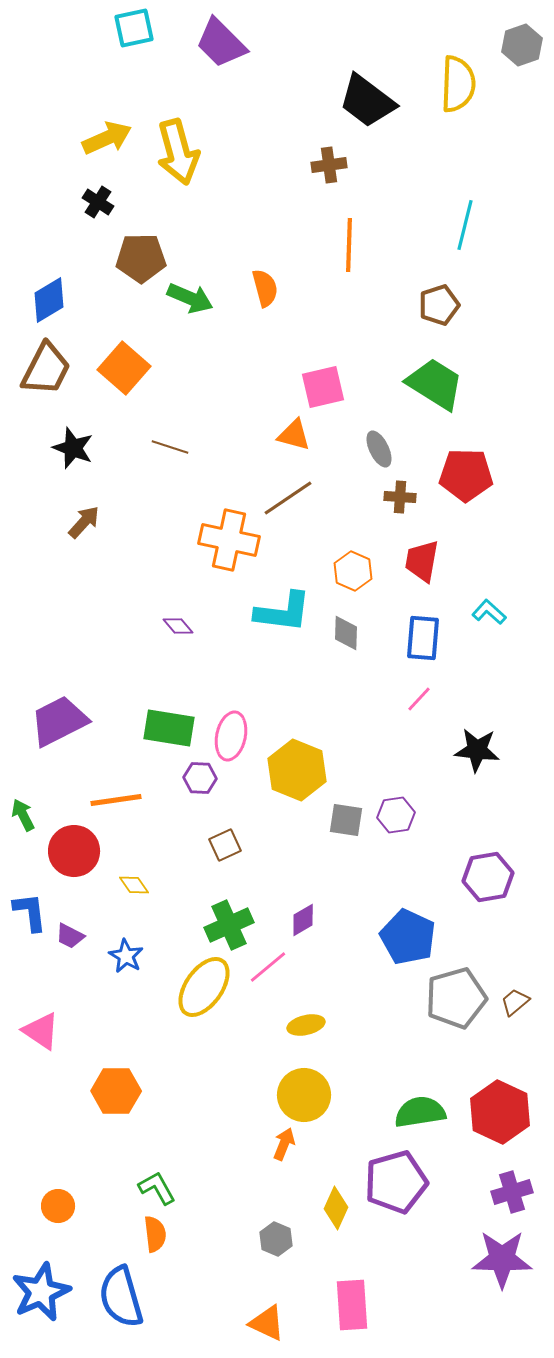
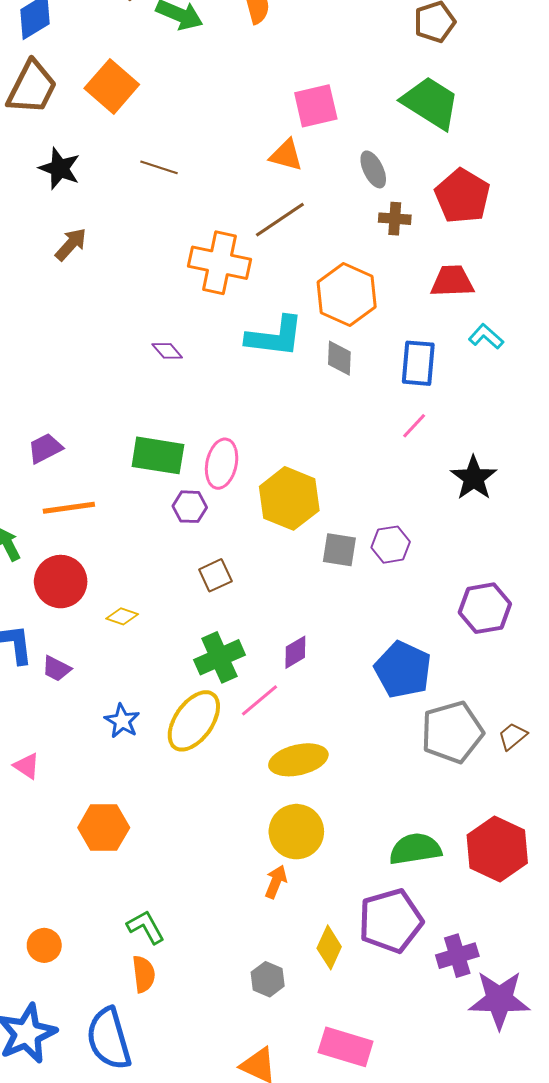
red pentagon: (466, 475) -> (462, 196), turned 30
red trapezoid: (422, 561) -> (452, 281), moved, turned 78
orange hexagon: (353, 571) -> (347, 295), size x1.5
purple trapezoid: (59, 721) -> (45, 448), size x0.6
black star: (477, 750) -> (474, 478), turned 30
orange line: (116, 800) -> (69, 508), moved
yellow diamond: (134, 885) -> (122, 616), turned -36
blue star: (126, 956) -> (122, 721), moved
yellow ellipse: (306, 1025) -> (298, 760), size x1.5
pink triangle: (41, 1031) -> (27, 766), size x0.7
purple cross: (512, 1192) -> (457, 956), moved
pink rectangle: (352, 1305) -> (346, 1047), turned -69

